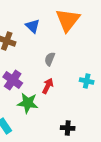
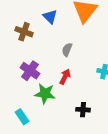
black cross: (68, 128) -> (83, 110), moved

